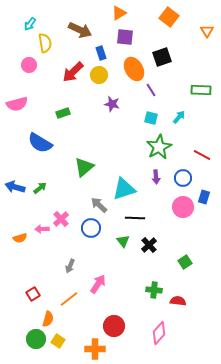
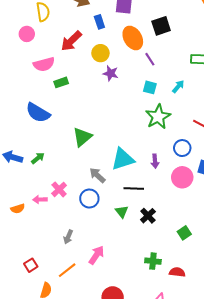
yellow circle: (99, 75) -> (100, 53), moved
pink semicircle: (17, 104) -> (44, 64), moved
purple arrow: (156, 177) -> (155, 161), moved

